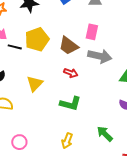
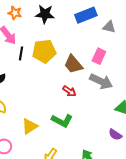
black line: (15, 47) -> (21, 53), turned 72
yellow triangle: (35, 84) -> (30, 126), moved

